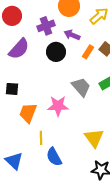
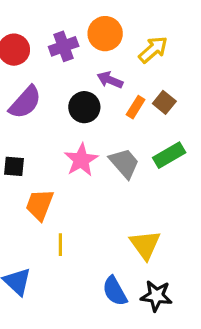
purple cross: (46, 26) -> (64, 46), moved
pink star: (58, 106) -> (81, 160), moved, turned -30
blue semicircle: (54, 157) -> (115, 291), moved

